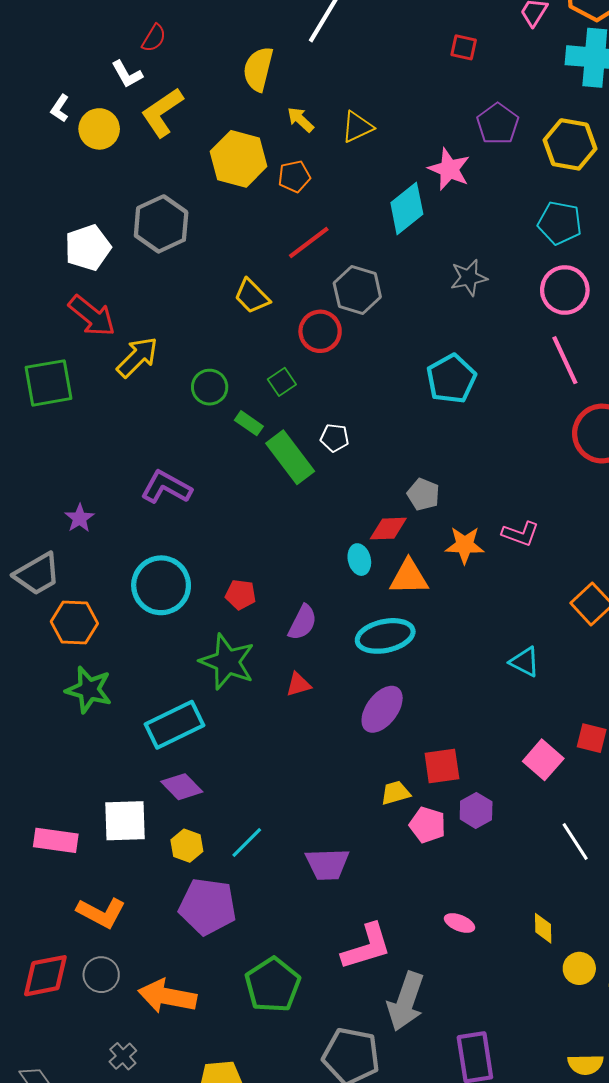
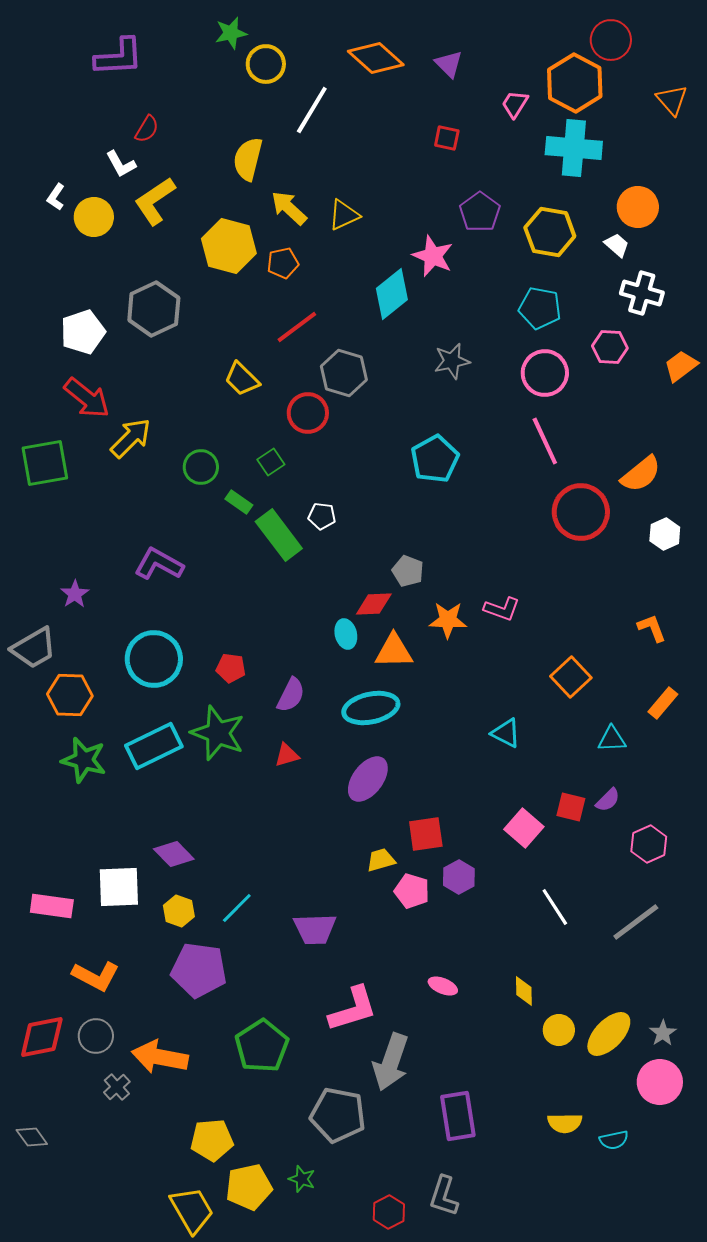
yellow arrow: (300, 120) -> (289, 208), size x1.4
cyan rectangle: (175, 725) -> (154, 746), moved
gray cross: (123, 1056) -> (117, 1087), moved

